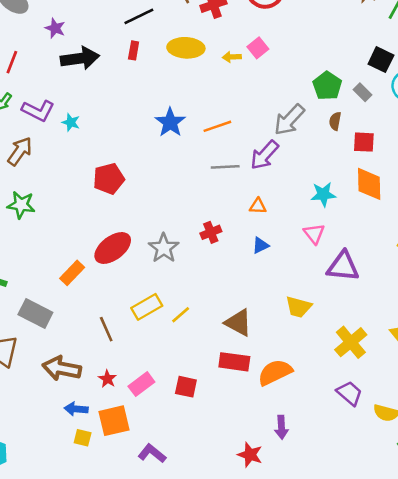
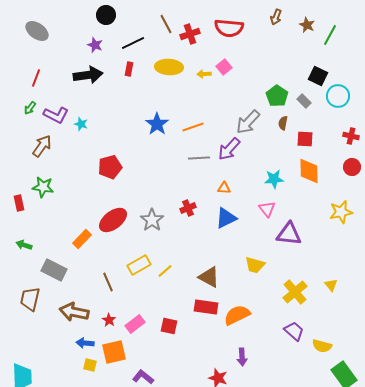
purple star: (55, 28) -> (95, 45), moved
blue triangle: (261, 245) -> (226, 218), size x1.6

